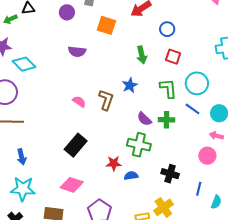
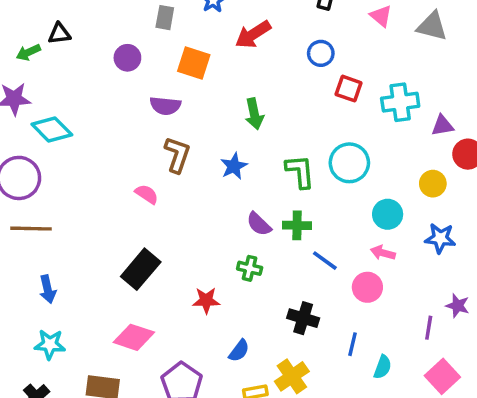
purple circle: (67, 12) -> (127, 58), moved
blue circle: (167, 29) -> (321, 53), moved
purple semicircle: (77, 52) -> (165, 106), moved
red square: (173, 57) -> (349, 89), moved
brown L-shape: (106, 100) -> (177, 155), moved
blue line: (193, 109) -> (325, 261), moved
green cross: (139, 145) -> (250, 268), size x0.6
blue semicircle: (131, 176) -> (239, 351), moved, turned 136
cyan star: (23, 189) -> (50, 344), size x0.7

